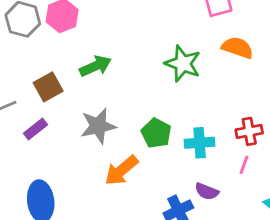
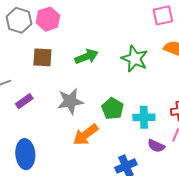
green arrow: (95, 66) -> (86, 57), moved
brown square: (48, 87) -> (42, 57), moved, turned 30
purple semicircle: (207, 191) -> (156, 146), moved

